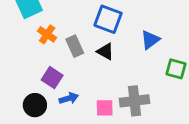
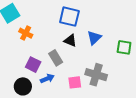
blue triangle: (150, 40) -> (94, 38), moved
gray rectangle: (75, 46) -> (56, 58), moved
gray cross: (134, 101) -> (96, 75), turned 30

